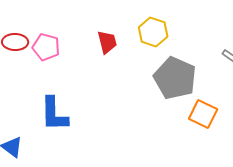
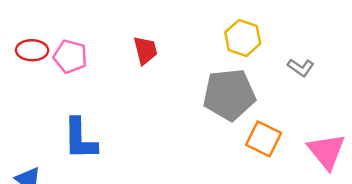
yellow hexagon: (153, 32) -> (243, 38), moved
gray pentagon: (175, 78) -> (229, 95), turned -30

